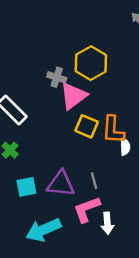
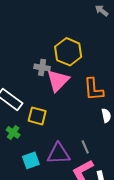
yellow square: (87, 126) -> (37, 116), moved
orange L-shape: (113, 130) -> (94, 89), moved

